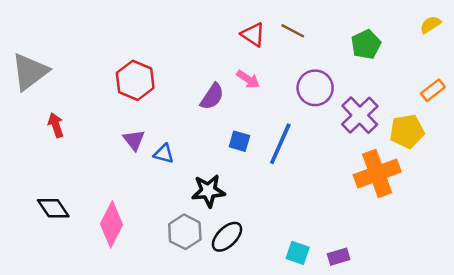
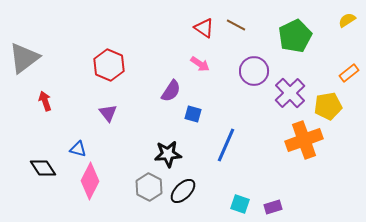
green pentagon: (366, 44) -> (295, 36), size x1.4
purple semicircle: (212, 97) -> (171, 91), moved
blue line: (280, 144) -> (226, 145), moved
blue triangle: (164, 154) -> (78, 149), moved

